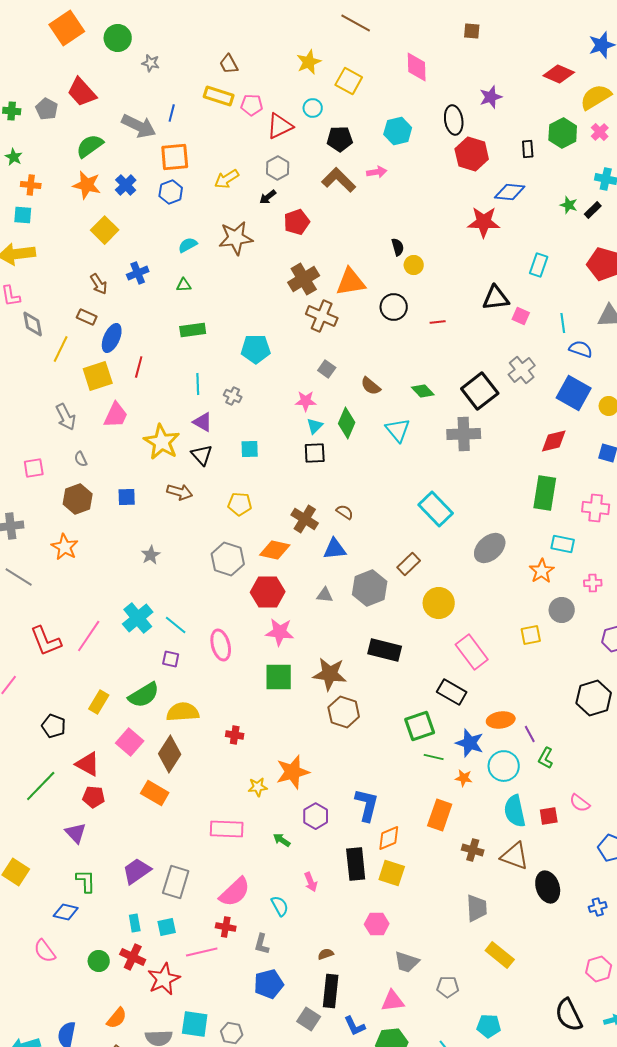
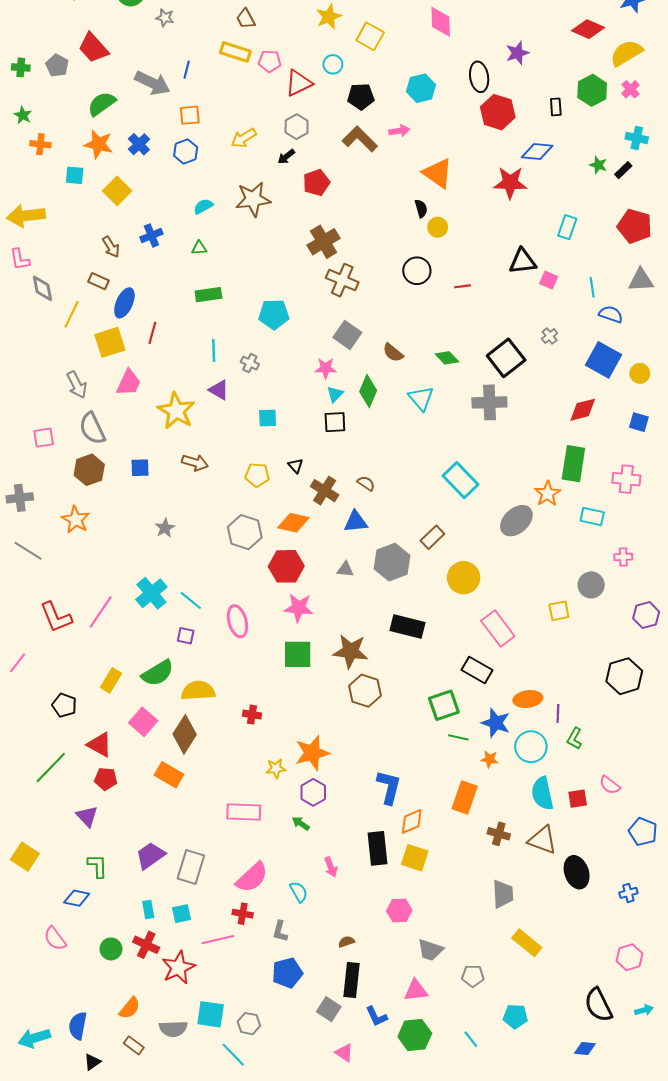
orange square: (175, 157) -> (190, 115), size x0.7
cyan square: (23, 215) -> (75, 175), moved
orange triangle: (351, 282) -> (438, 173), moved, turned 44
gray square: (327, 369) -> (347, 335), size x1.5
gray cross: (522, 370) -> (550, 336), size x0.6
black triangle: (202, 455) -> (296, 466), moved, size x0.7
gray semicircle: (81, 459) -> (92, 428), size x2.0
orange star: (542, 571) -> (548, 494), moved
purple line: (530, 734) -> (558, 714), turned 30
purple hexagon: (316, 816) -> (313, 792), moved

